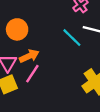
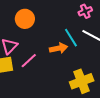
orange arrow: (29, 56) -> (58, 48), moved

